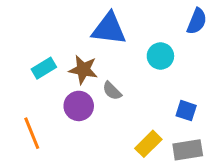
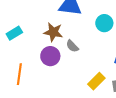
cyan rectangle: (44, 68) -> (14, 33), moved
orange line: (32, 133) -> (19, 74), turned 30

